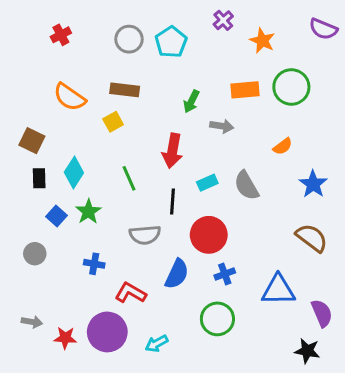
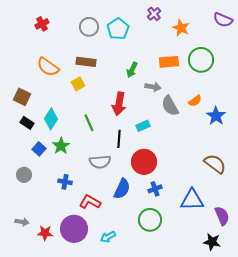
black rectangle: (39, 178) -> (27, 123), turned -56
blue star: (313, 184) -> (216, 116), moved
gray semicircle: (246, 186) -> (170, 106), moved

